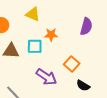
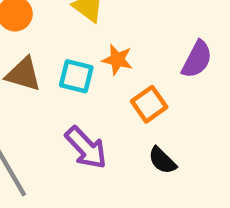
orange square: (72, 64) -> (149, 104), moved
black semicircle: (83, 86) -> (162, 160), moved

